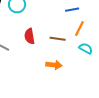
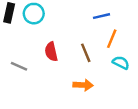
brown line: (58, 39) -> (86, 53), turned 63

